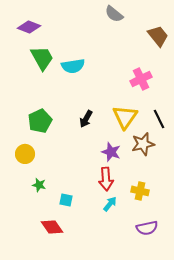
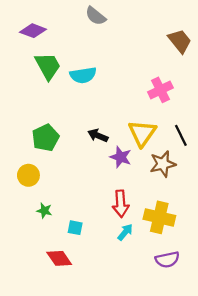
gray semicircle: (114, 14) -> (96, 16), moved
black arrow: (86, 119) -> (98, 135), turned 84
purple star: (111, 152) -> (121, 157), moved
yellow cross: (140, 191) -> (159, 217), size x1.5

